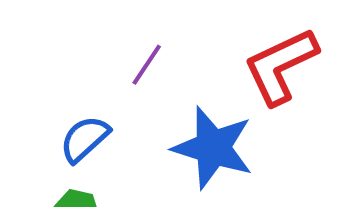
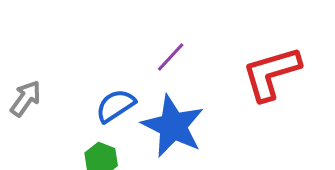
blue star: (213, 148) -> (173, 126), moved

